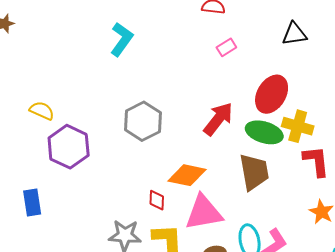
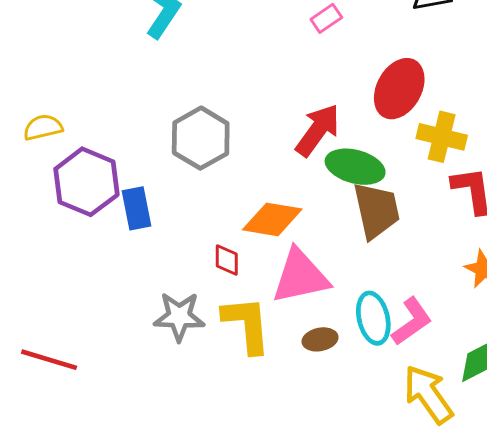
yellow semicircle: (42, 111) -> (43, 127), turned -35
green ellipse: (264, 132) -> (355, 167), moved
blue rectangle: (32, 203) -> (136, 208), moved

